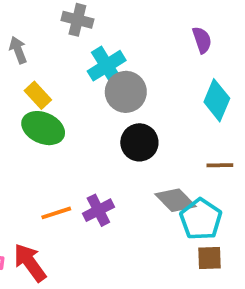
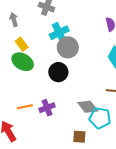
black circle: (139, 142) -> (58, 72), moved
cyan pentagon: (201, 219) -> (100, 118), turned -30
brown square: (210, 258) -> (79, 137), moved

